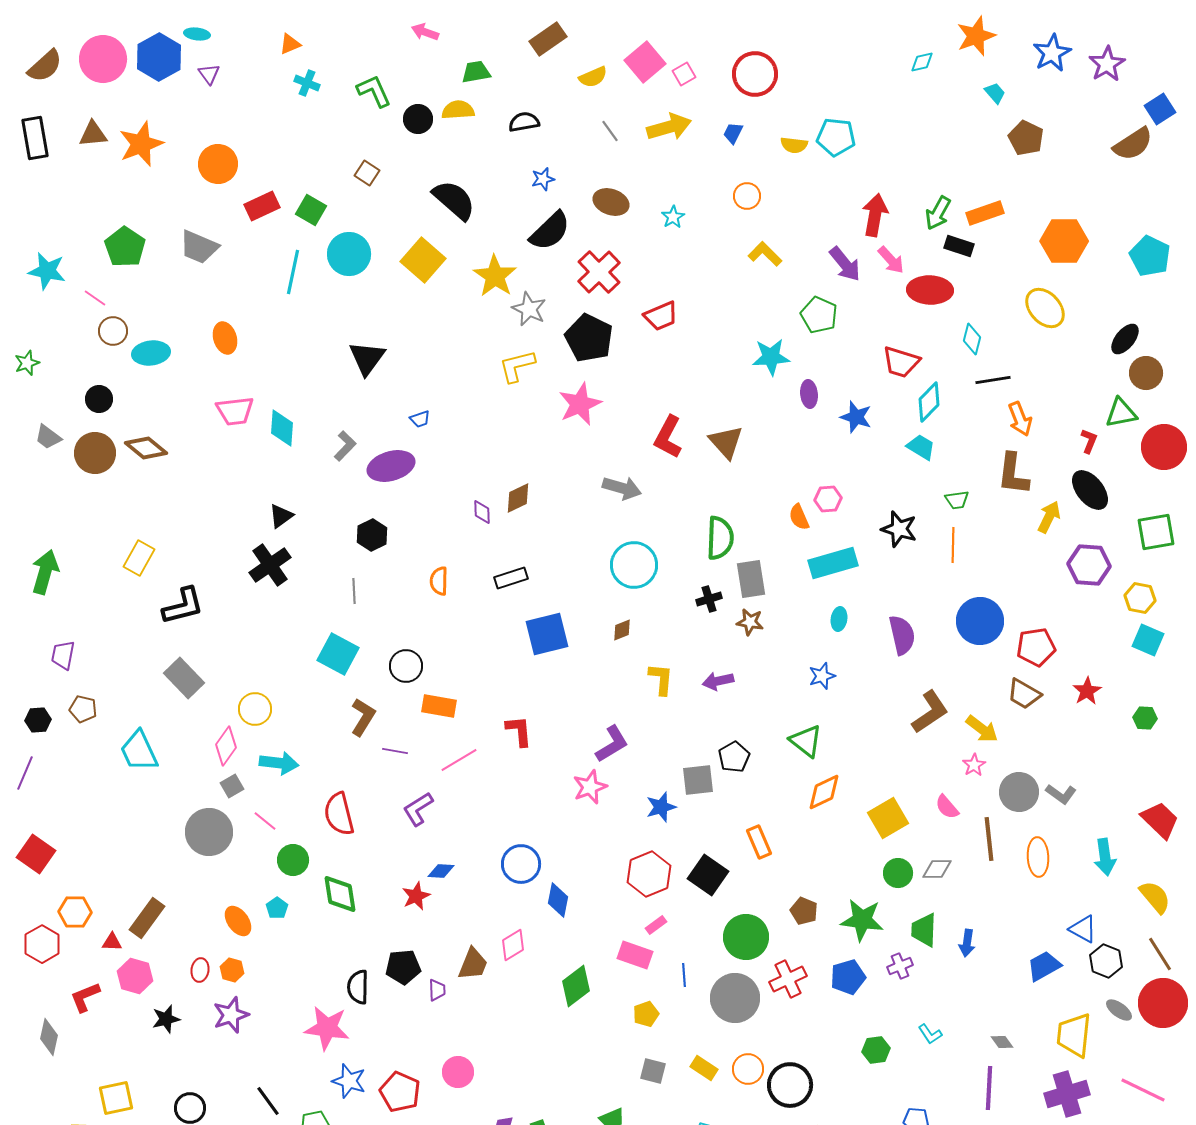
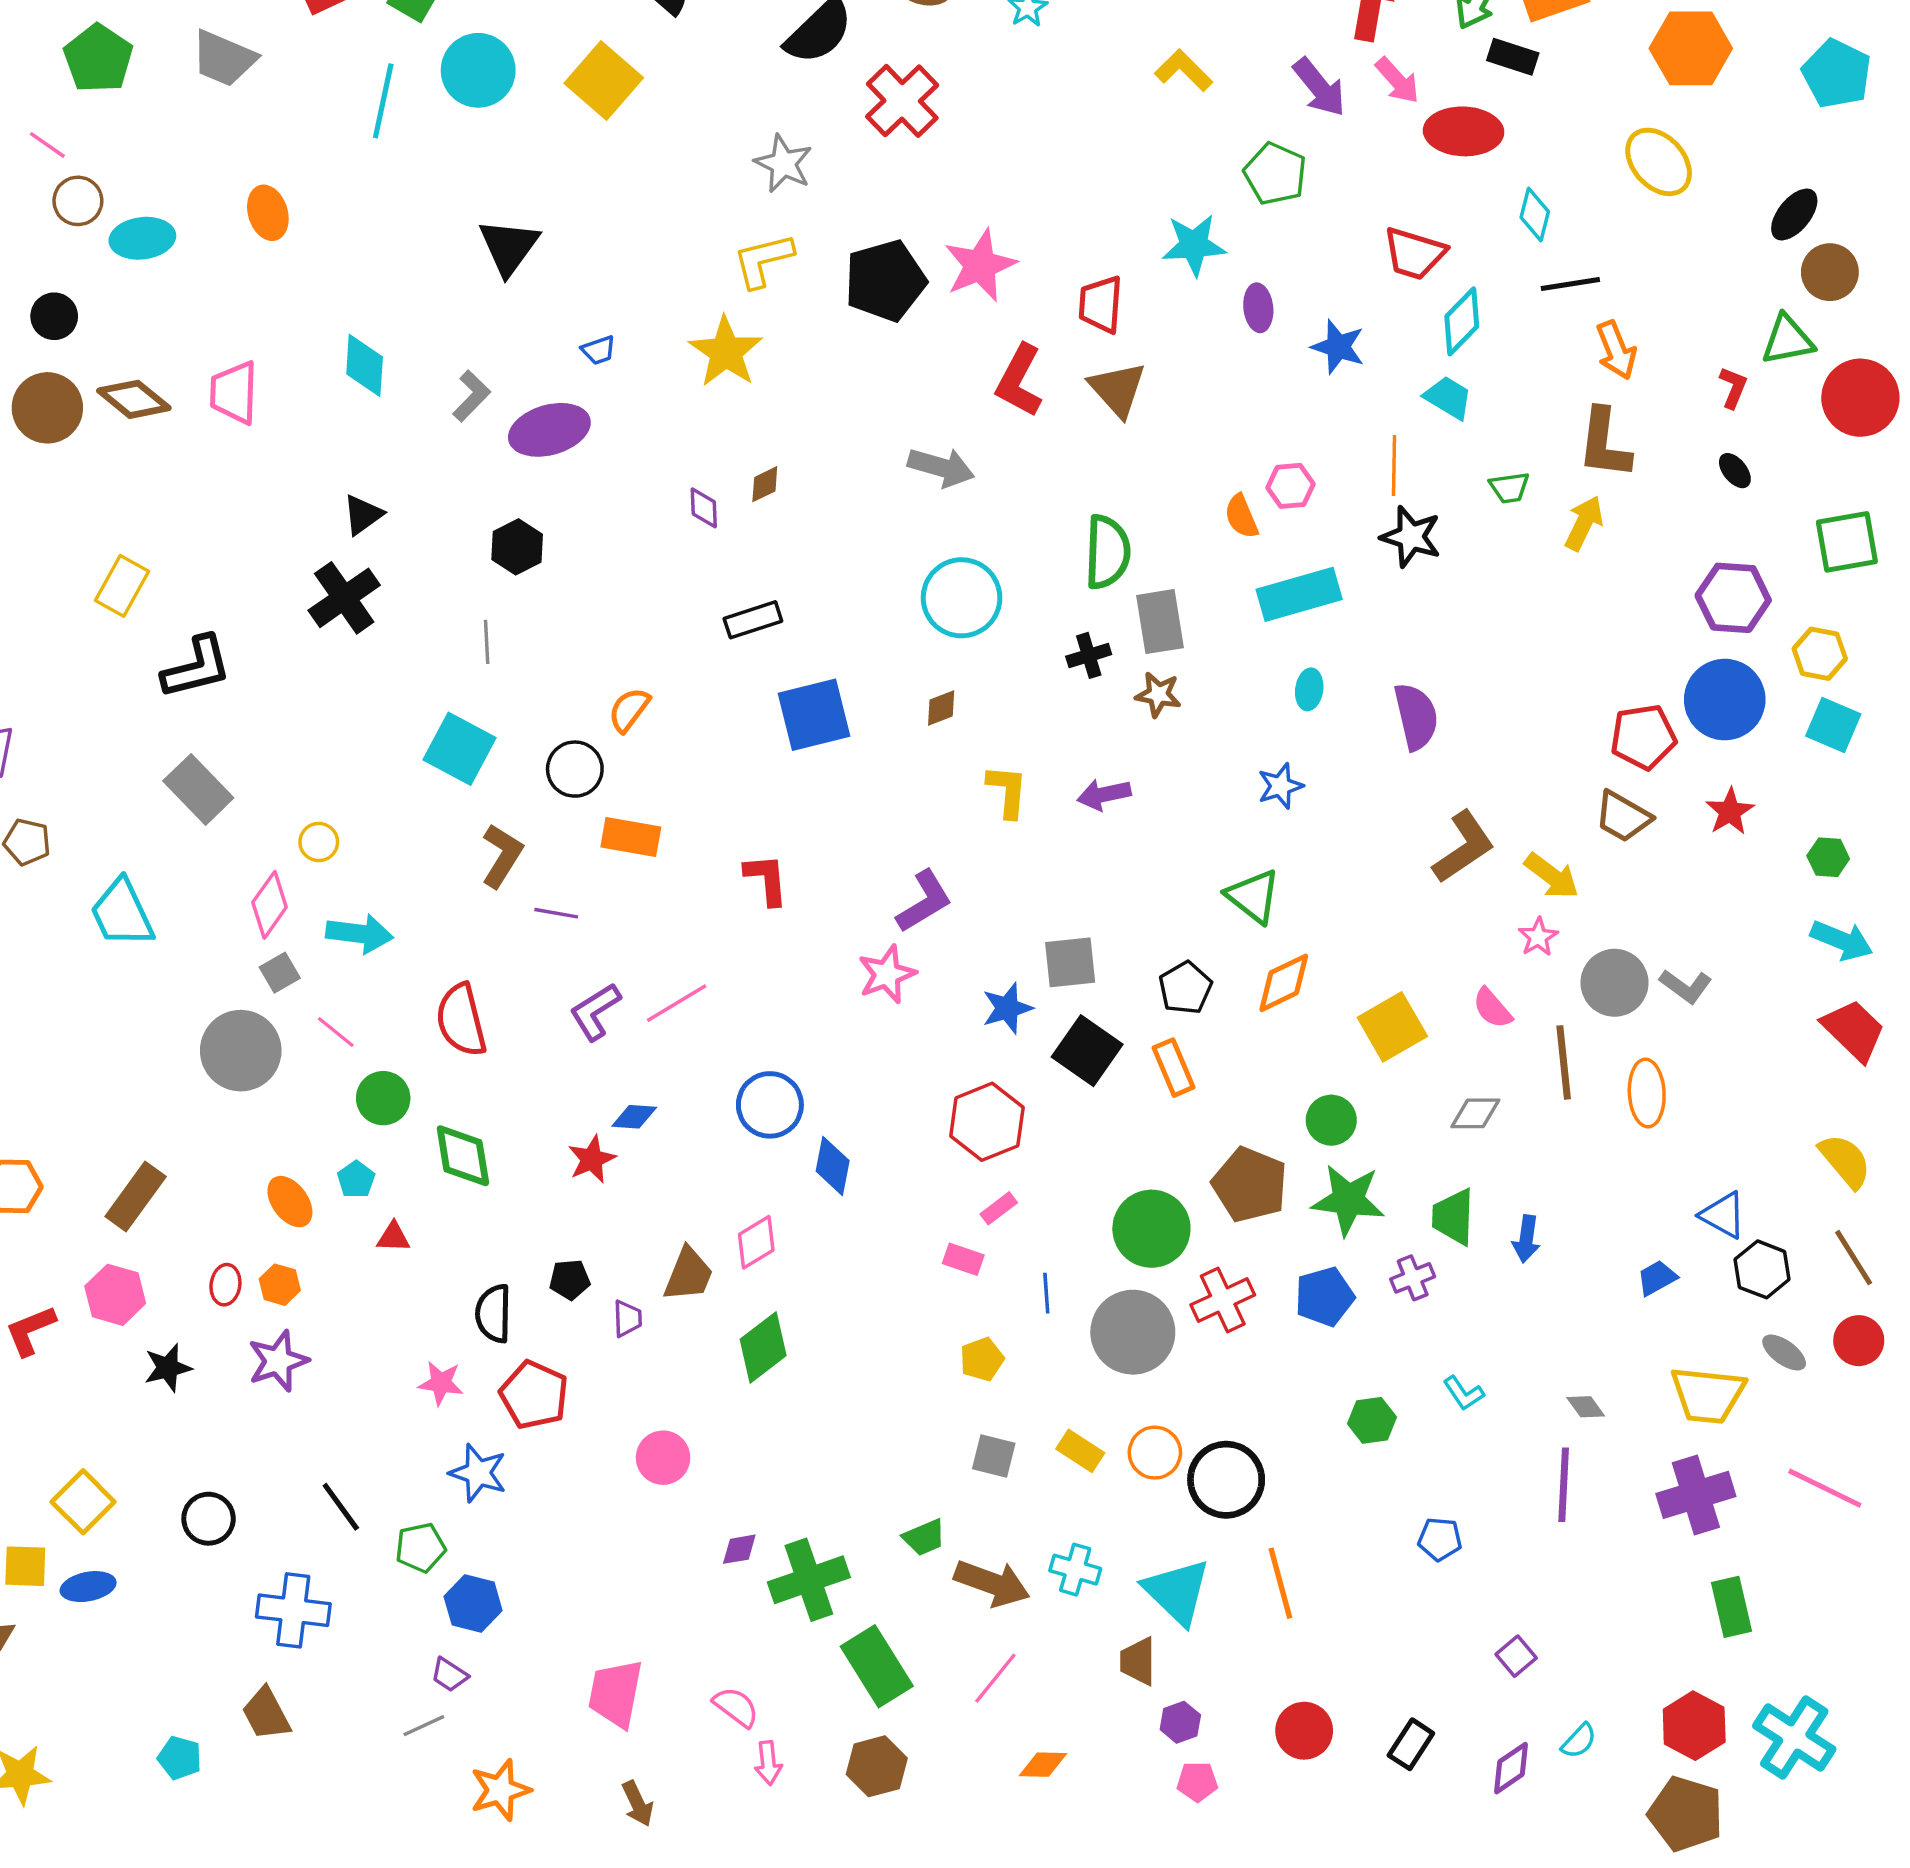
yellow star: (495, 276) -> (726, 352), moved
red trapezoid: (661, 316) -> (1101, 304), moved, turned 117
black pentagon: (589, 338) -> (885, 281), moved, turned 30
pink star: (580, 404) -> (980, 265), moved
pink trapezoid: (235, 411) -> (234, 393), moved, turned 99
black ellipse: (1090, 490) -> (1735, 471), size x0.5
brown diamond: (518, 498) -> (765, 484), size x0.7
yellow arrow: (1049, 517) -> (1584, 523), moved
orange line: (953, 545) -> (1394, 465), moved
orange semicircle: (439, 581) -> (629, 710), moved, turned 36
blue circle: (980, 621) -> (1725, 700), moved
yellow circle: (255, 709) -> (319, 842), size x0.7
black pentagon: (734, 757) -> (1185, 988), moved
pink line: (459, 760) -> (677, 1003), moved
cyan arrow: (1105, 857) -> (1842, 940), moved, turned -60
green circle: (898, 873) -> (1331, 1120), moved
black square: (708, 875) -> (1087, 1051), moved
brown pentagon: (804, 911) -> (1250, 1185), size x1.6
red triangle: (112, 942) -> (393, 1237), moved
pink rectangle: (635, 955) -> (963, 1259), size x0.7
blue trapezoid: (1044, 966) -> (1657, 1278), size x0.7
black pentagon: (403, 967) -> (570, 1280), size x0.7
green diamond: (576, 986) -> (763, 1347), moved
red circle: (1163, 1003) -> (1859, 1341), size x0.6
pink star: (327, 1028) -> (441, 1383), size x0.6
yellow trapezoid: (1074, 1035) -> (1708, 1395), turned -90
red pentagon: (400, 1092) -> (534, 1395), moved
yellow square: (116, 1098) -> (83, 1502), turned -33

